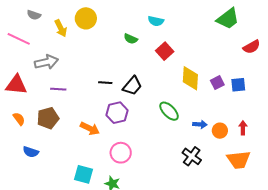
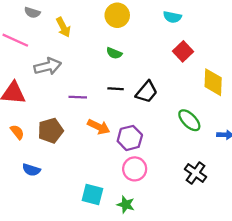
yellow circle: (86, 18) -> (117, 15), moved
green semicircle: (131, 39) -> (114, 53), moved
purple line: (58, 89) -> (78, 97), moved
purple hexagon: (117, 113) -> (130, 138), moved
orange arrow: (90, 128) -> (99, 127), moved
black cross: (192, 156) -> (196, 173), moved

